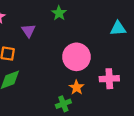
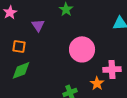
orange star: (76, 87) -> (97, 83), moved

